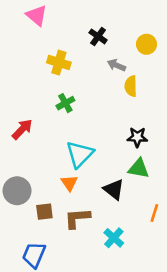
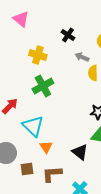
green cross: (65, 103) -> (43, 86), size x1.5
cyan triangle: (80, 154) -> (33, 126), moved, turned -30

